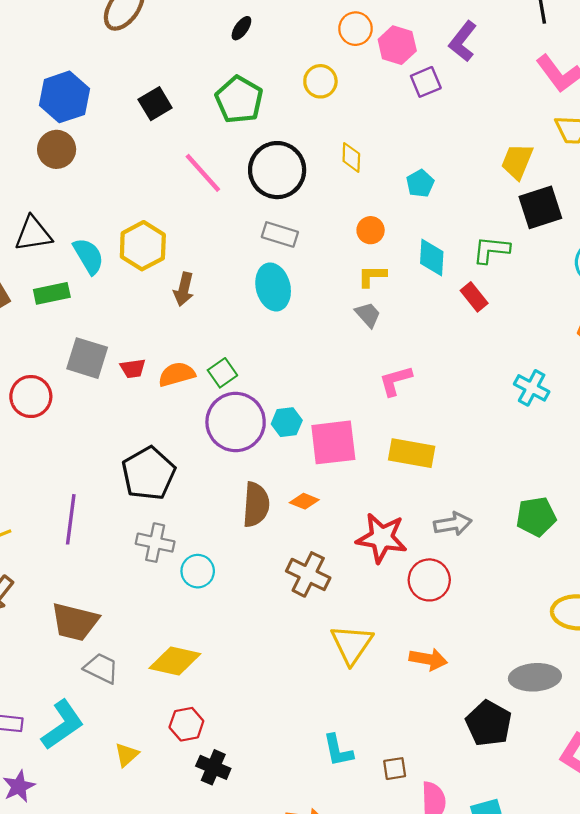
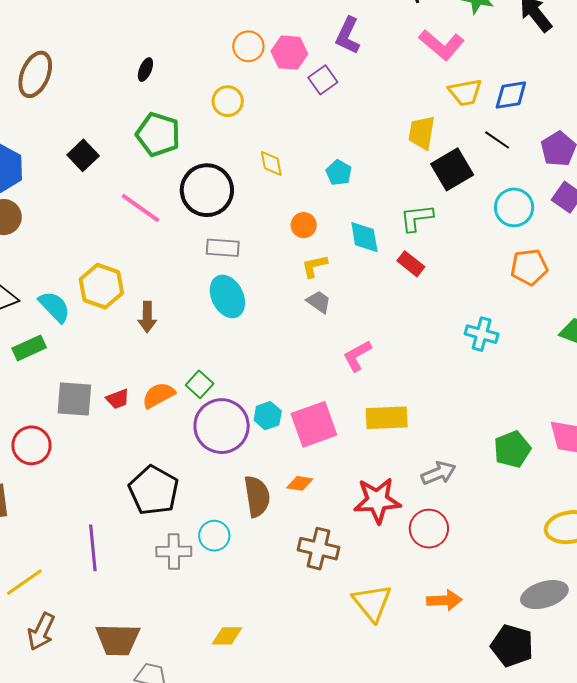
cyan circle: (198, 571) -> (214, 536), moved
yellow diamond: (175, 661) -> (227, 636), moved, size x0.7

